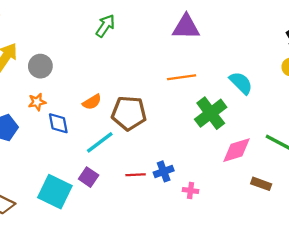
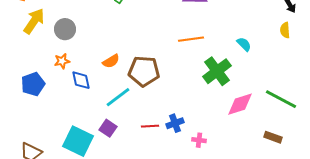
cyan semicircle: (241, 83) -> (244, 44), size x0.7
brown rectangle: (261, 184) -> (273, 137), moved

